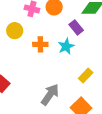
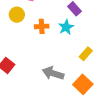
gray arrow: (50, 95) -> (53, 73), turned -105

